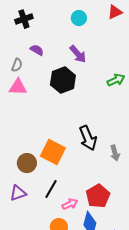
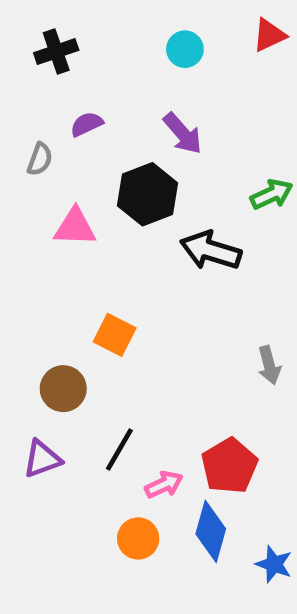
purple semicircle: (37, 50) -> (87, 124), turned -56
pink triangle: (18, 87) -> (75, 227), moved
black arrow: (88, 138) -> (211, 251), moved, turned 130
orange square: (53, 152) -> (115, 335), moved, size x0.7

